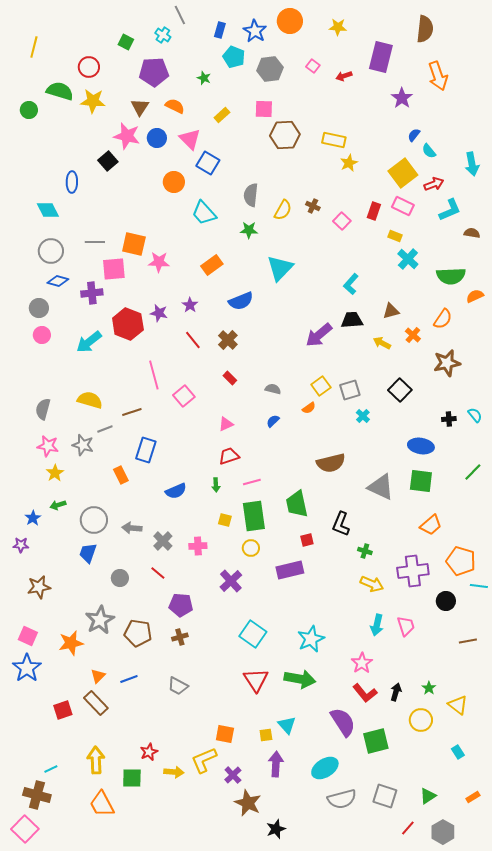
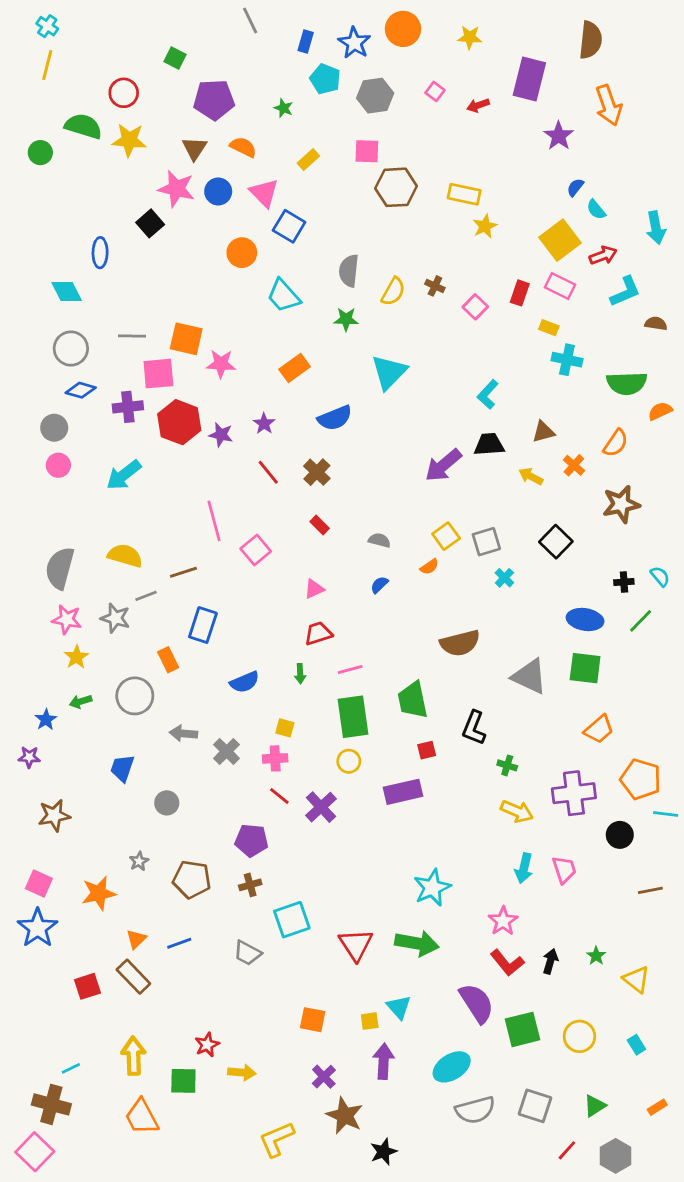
cyan cross: (163, 35) -> (47, 26), moved
cyan cross: (408, 259) -> (567, 360), turned -30
red hexagon: (128, 324) -> (179, 422), moved
gray semicircle: (43, 409) -> (60, 568), size x1.4
green line: (473, 472) -> (641, 621), moved
gray circle: (94, 520) -> (135, 696), moved
yellow square: (225, 520) -> (285, 728), moved
red line: (158, 573) -> (279, 796), moved
gray star: (100, 620) -> (139, 861), size x0.5
cyan square: (253, 634) -> (292, 920), moved, turned 36
yellow circle: (421, 720) -> (579, 1036), moved
yellow L-shape: (204, 760) -> (277, 1139), moved

